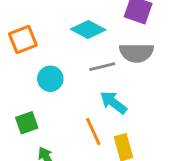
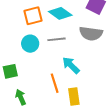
orange square: (23, 40) -> (33, 16), moved
gray line: (102, 67) -> (56, 39), moved

